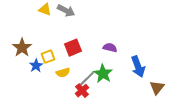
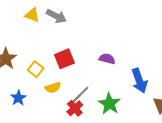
yellow square: (48, 57) -> (36, 69), turned -32
blue star: (36, 66) -> (18, 98), moved
green star: (103, 74) -> (109, 104), moved

